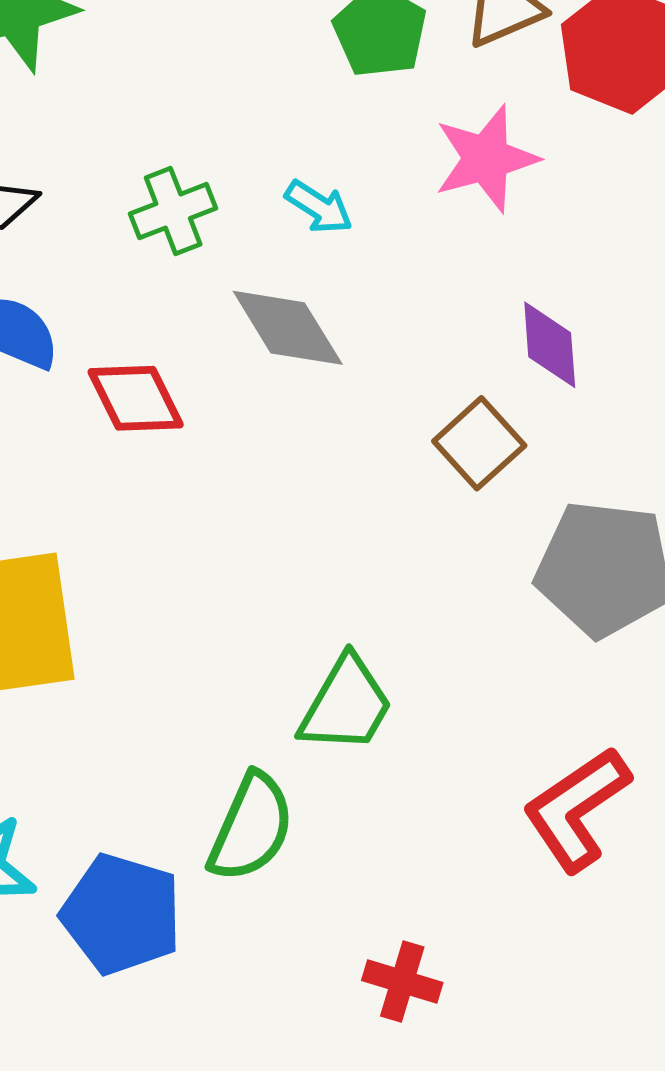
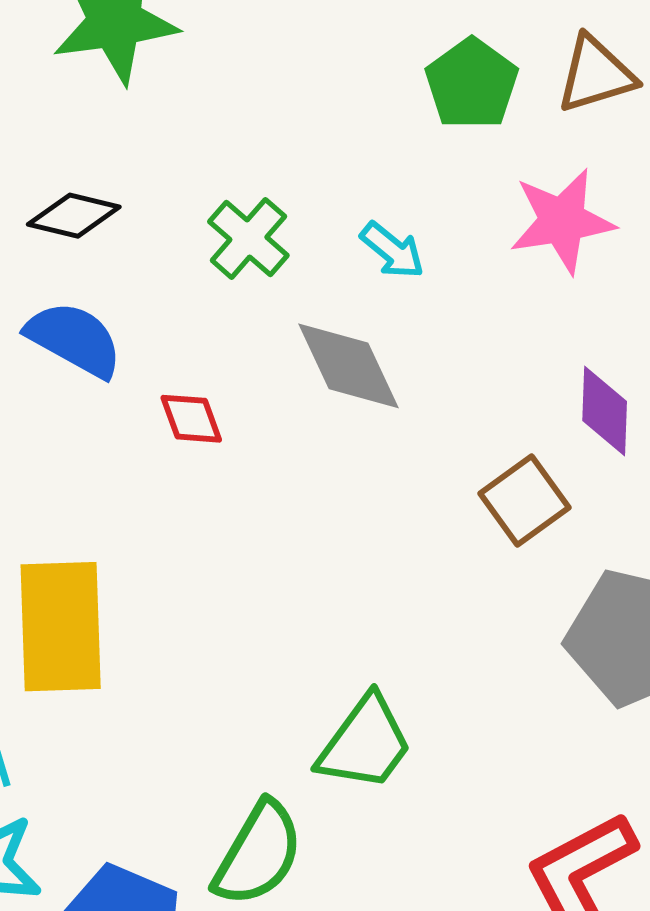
green cross: (173, 211) -> (248, 238), turned -34
red diamond: (136, 398) -> (191, 419), size x0.7

